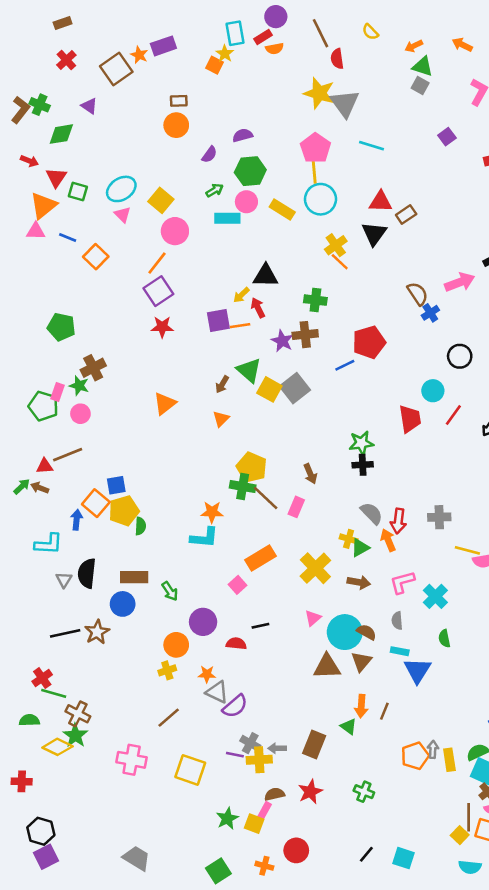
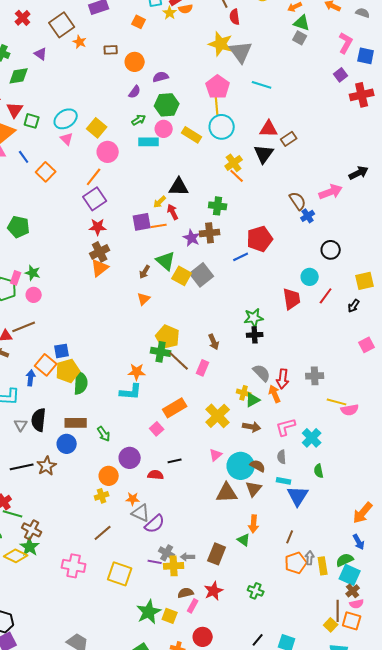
yellow star: (225, 54) -> (170, 13), moved
orange star: (139, 55) -> (80, 42), moved
orange circle: (176, 125) -> (135, 62), moved
purple square: (447, 137) -> (341, 75), moved
blue line: (68, 238) -> (24, 157), turned 32
brown cross: (93, 368) -> (100, 252), moved
orange triangle: (165, 404) -> (100, 268), moved
green semicircle: (140, 526) -> (81, 383), size x1.6
brown line: (384, 711) -> (290, 537), moved
pink rectangle: (264, 811) -> (193, 606), moved
green star: (227, 818) -> (149, 612), size x1.4

